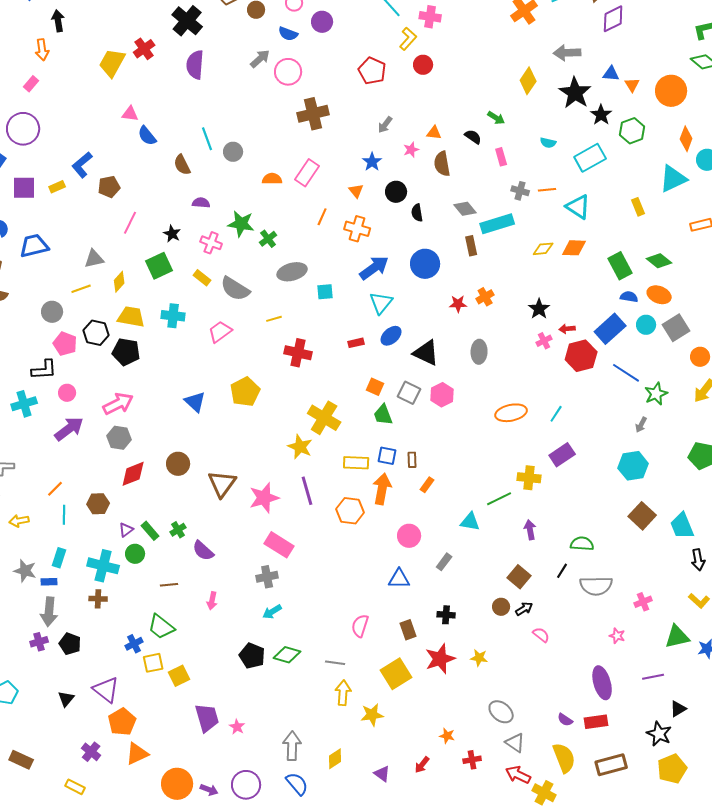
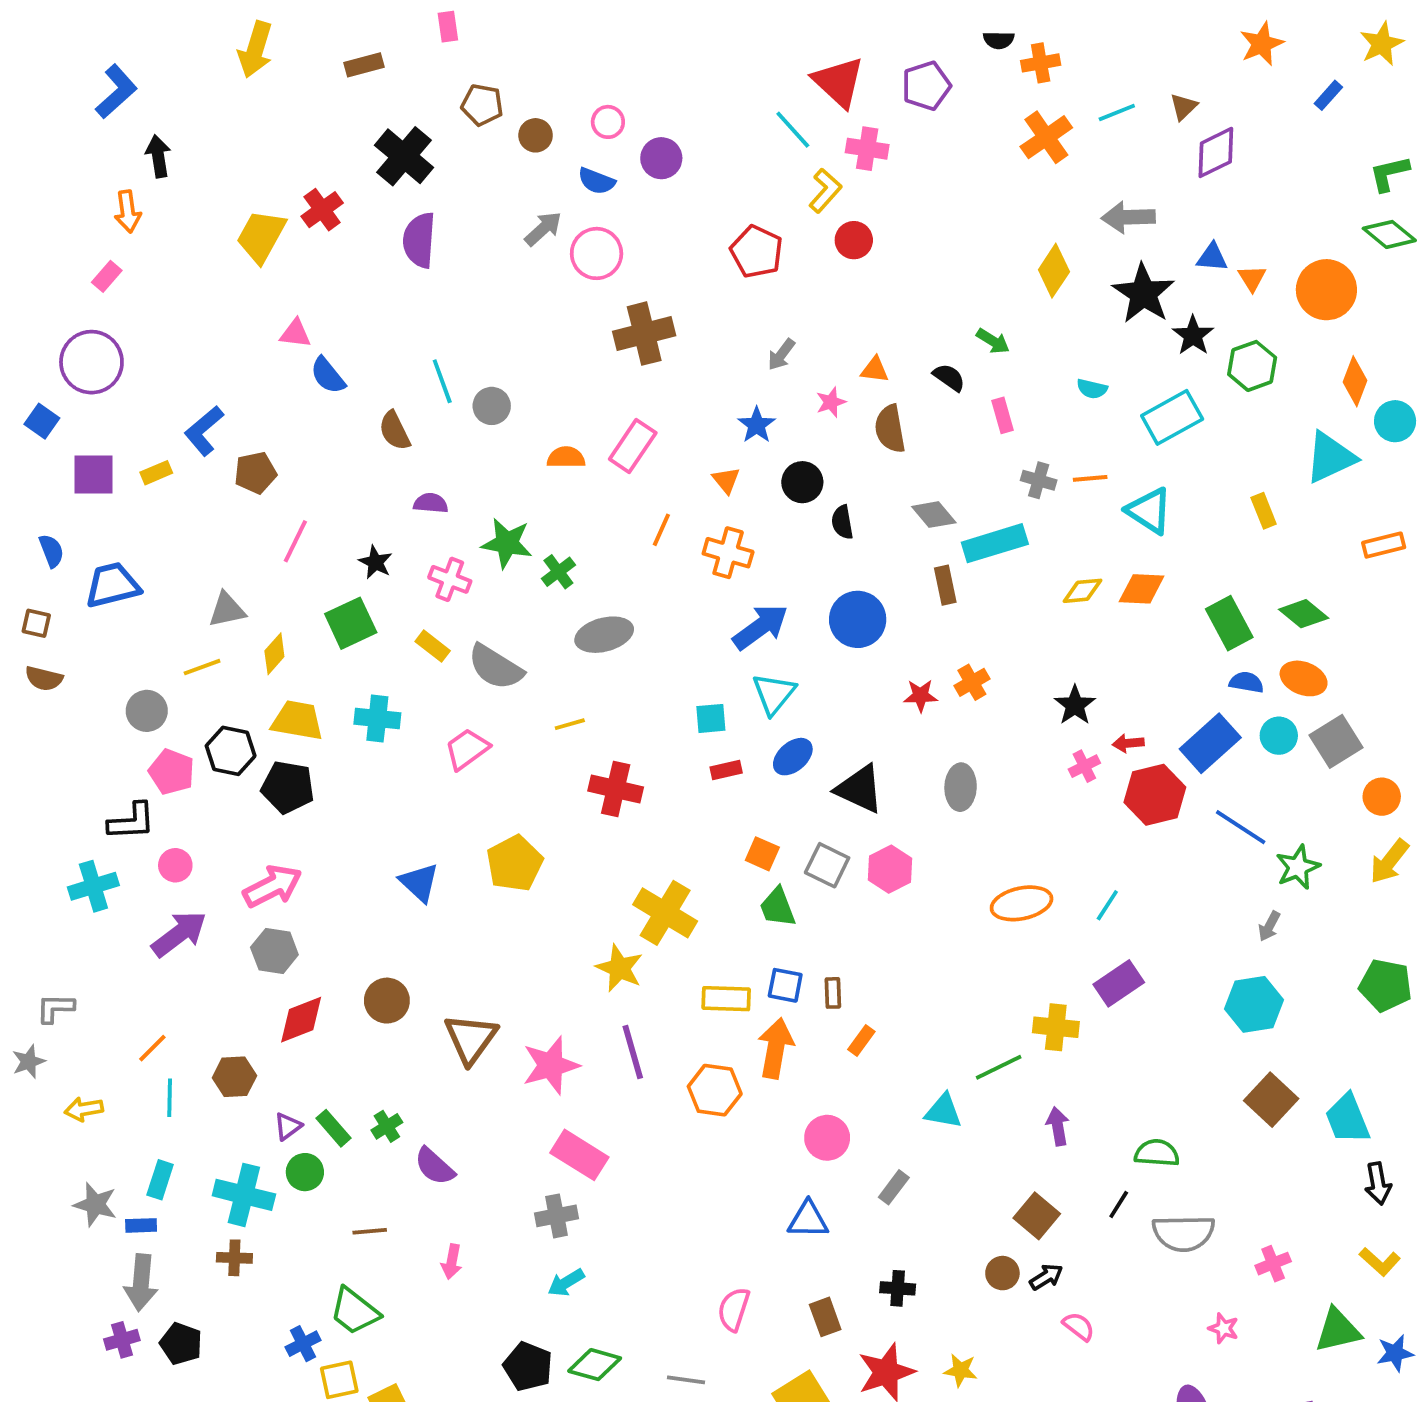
cyan square: (325, 292) -> (711, 718), moved

